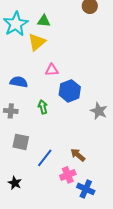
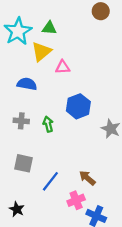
pink triangle: (52, 70) -> (63, 67), moved
blue semicircle: (19, 82) -> (27, 84), moved
gray cross: (11, 111) -> (21, 121), moved

